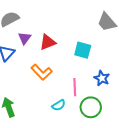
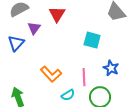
red triangle: (48, 42) -> (57, 14), moved, turned -36
orange L-shape: (42, 72) -> (51, 74), moved

